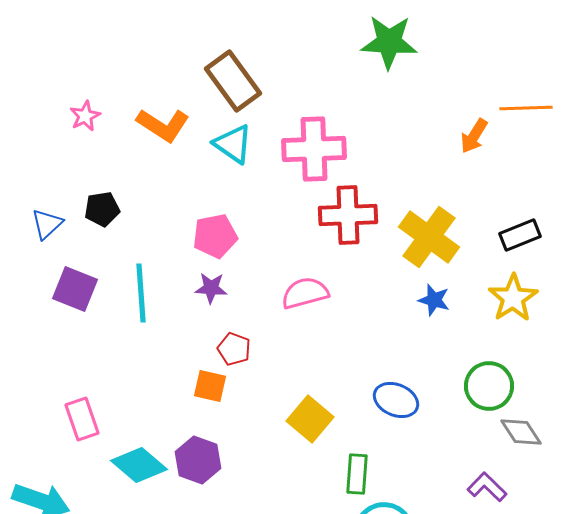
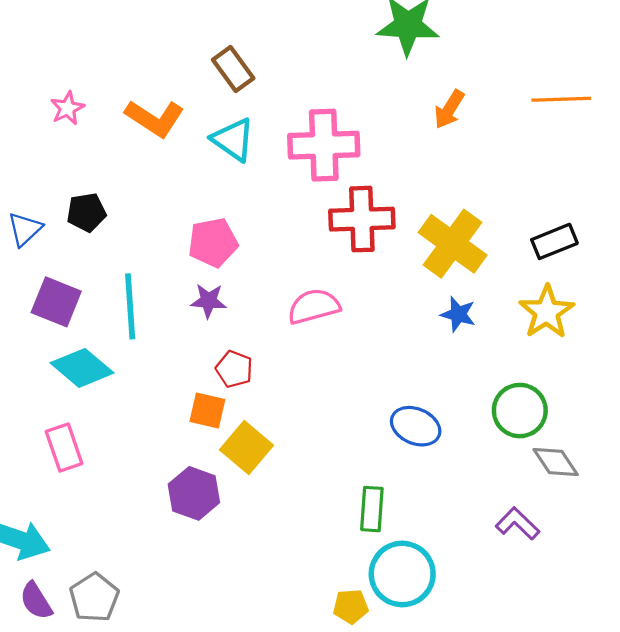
brown rectangle: (233, 81) -> (233, 69), size x0.7
orange arrow: (474, 136) -> (449, 109), moved
yellow square: (310, 419) -> (247, 447), moved
cyan diamond: (139, 465) -> (82, 368), moved

